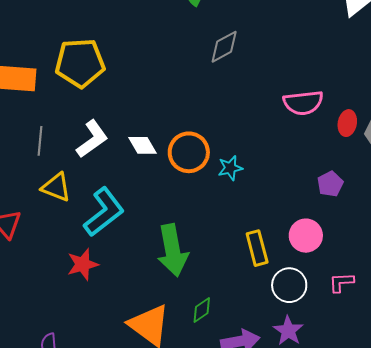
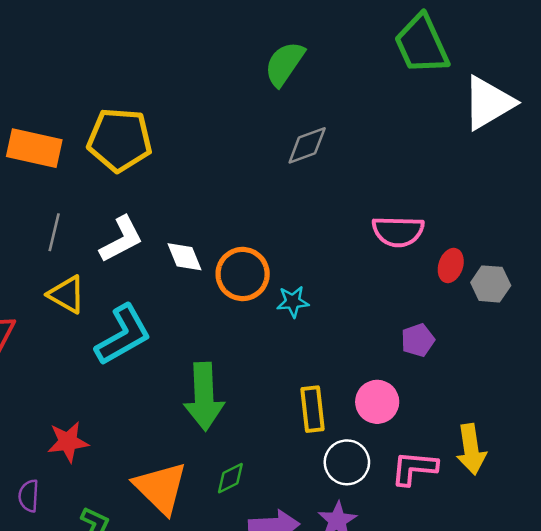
red star: (83, 264) -> (68, 442), moved
pink L-shape: (341, 282) -> (414, 468), size x1.4

